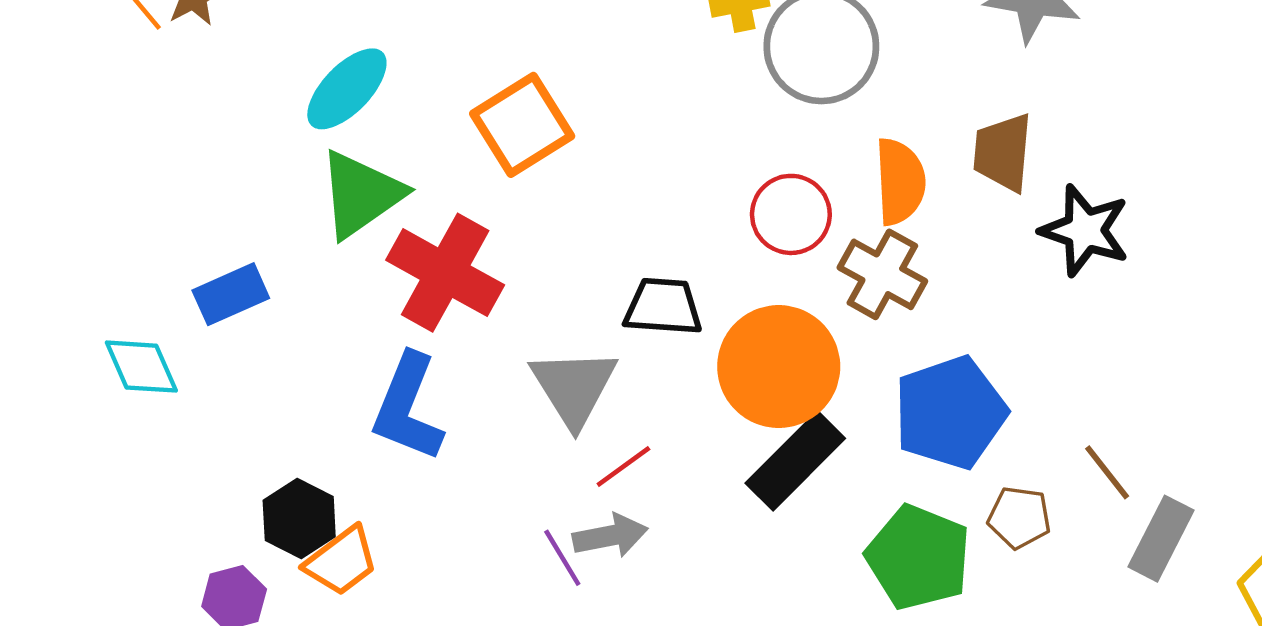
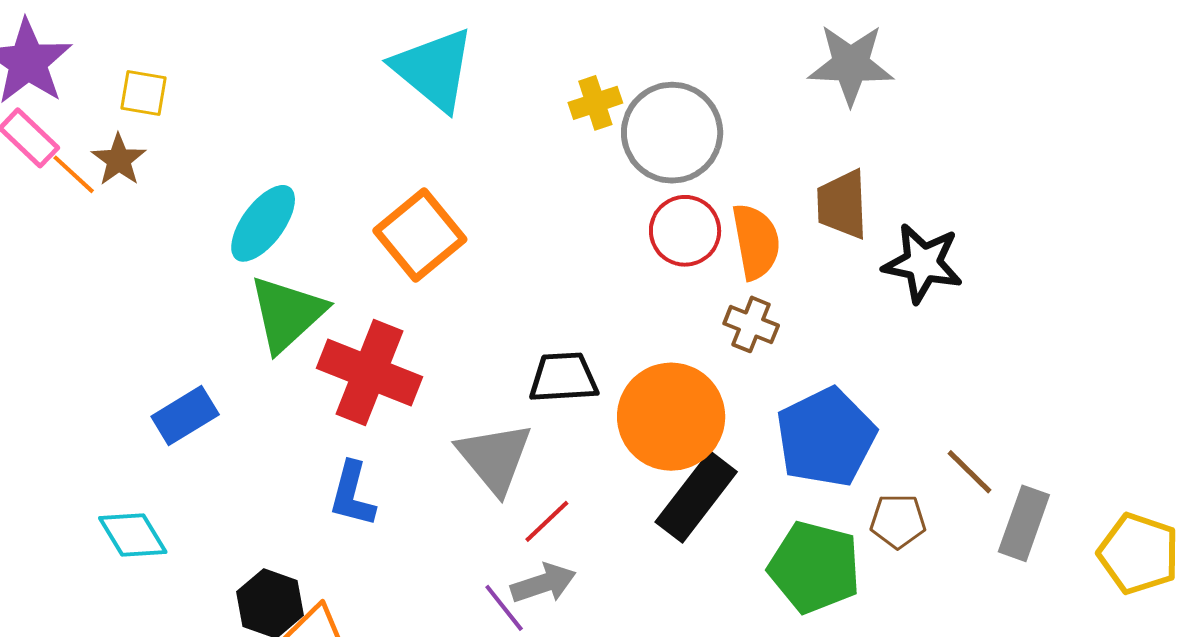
red circle: (791, 214) -> (685, 231), moved
brown cross: (882, 274) -> (751, 324), size x0.7
cyan diamond: (141, 367) -> (133, 535), moved
blue L-shape: (408, 407) -> (352, 494), size x0.7

